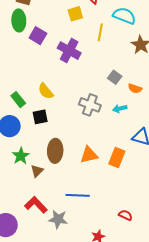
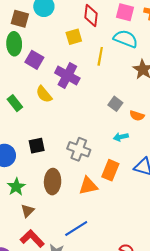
yellow semicircle: (46, 91) -> (44, 94), moved
green rectangle: (18, 100) -> (15, 103), moved
gray cross: (90, 105) -> (79, 149), moved
orange rectangle: (117, 158) -> (110, 170), moved
brown triangle: (37, 171) -> (28, 211), moved
blue line: (78, 195) -> (76, 228), turned -35

